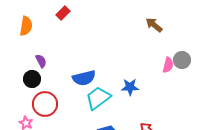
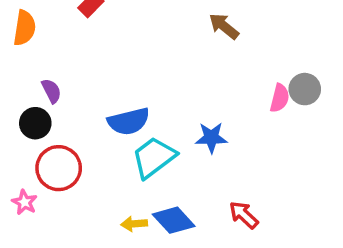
brown arrow: (154, 25) -> (224, 26), moved

